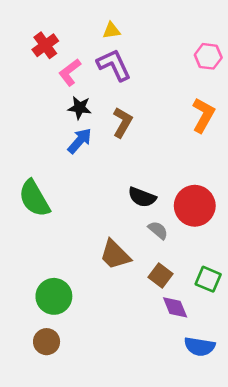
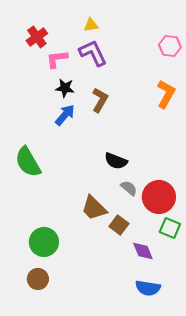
pink L-shape: (70, 72) -> (57, 59), turned 30
red circle: (195, 206) -> (159, 197), moved
brown square: (160, 276) -> (119, 225), moved
blue semicircle: (200, 347) -> (148, 288), moved

